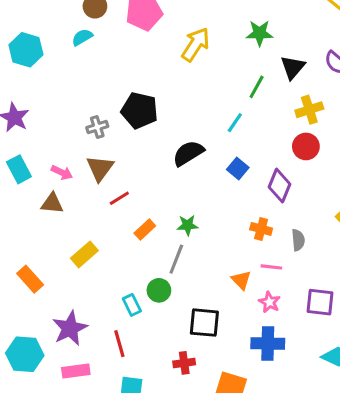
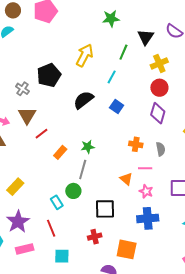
green star: (259, 33) -> (111, 18), moved
yellow arrow: (196, 44) -> (85, 55), moved
black pentagon: (140, 110) -> (49, 75), turned -30
gray cross: (97, 127) -> (22, 89), turned -32
purple diamond: (280, 186) -> (158, 113), moved
yellow rectangle: (84, 254) -> (15, 187), moved

